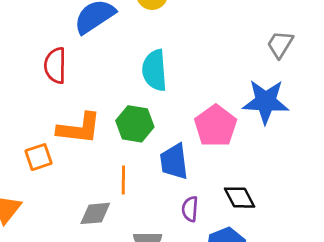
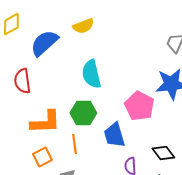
orange square: (39, 157) -> (42, 157), moved
orange line: (123, 180) -> (74, 144), moved

